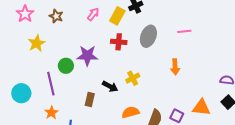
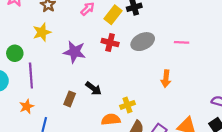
gray ellipse: (148, 36) -> (143, 42), turned 35
yellow star: (37, 43) -> (42, 32), moved
green circle: (66, 66) -> (15, 53), moved
yellow cross: (133, 78) -> (127, 105), moved

